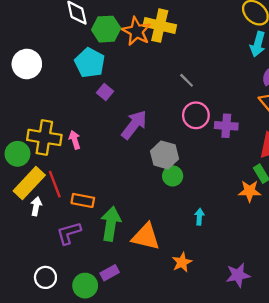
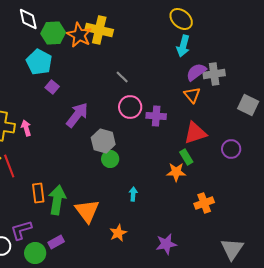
orange rectangle: (83, 200) -> (38, 193), moved, turned 72
purple L-shape: (69, 233) -> (21, 230), moved
orange triangle: (146, 237) -> (87, 211), turned 40

